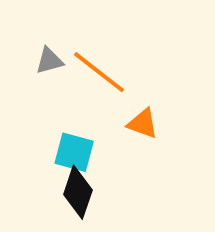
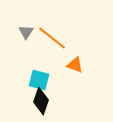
gray triangle: (49, 61) -> (26, 32), turned -42

